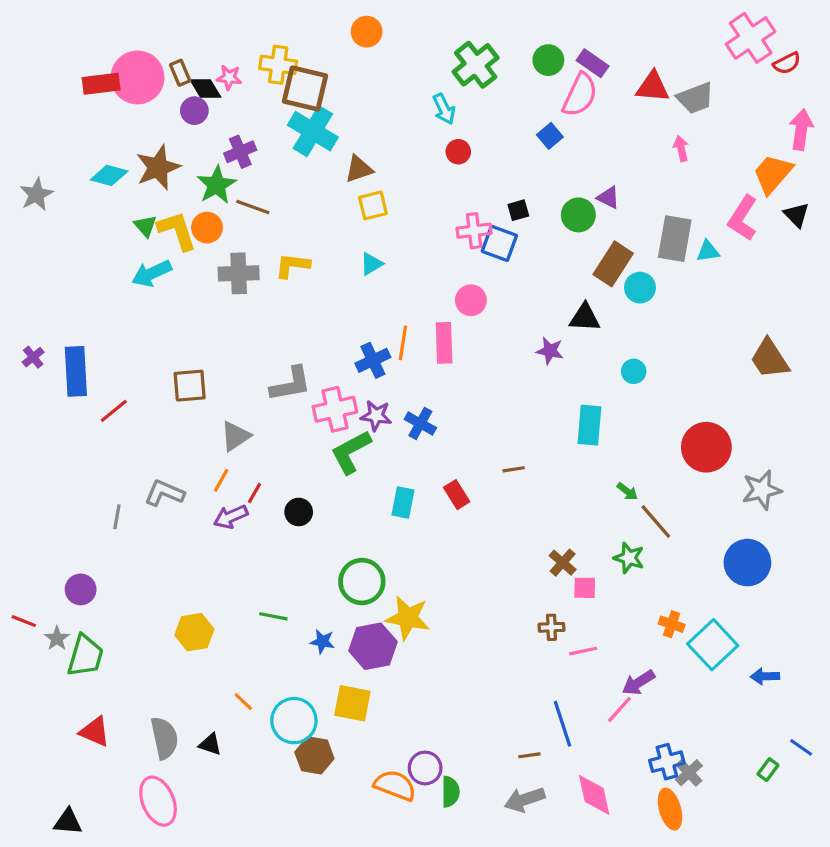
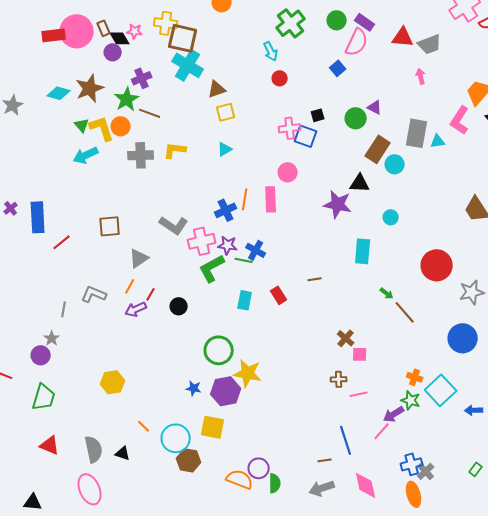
purple star: (550, 351) -> (338, 204), size x1.6
gray L-shape: (291, 384) -> (174, 225), turned 44
green star: (629, 558) -> (411, 400), moved
green line: (273, 616) -> (244, 260), moved
gray star: (57, 638) -> (52, 338), moved

